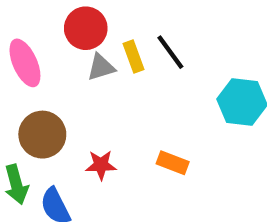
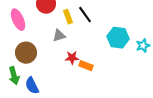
gray triangle: (101, 67) -> (59, 36), moved
red star: (101, 165) -> (72, 58), moved

